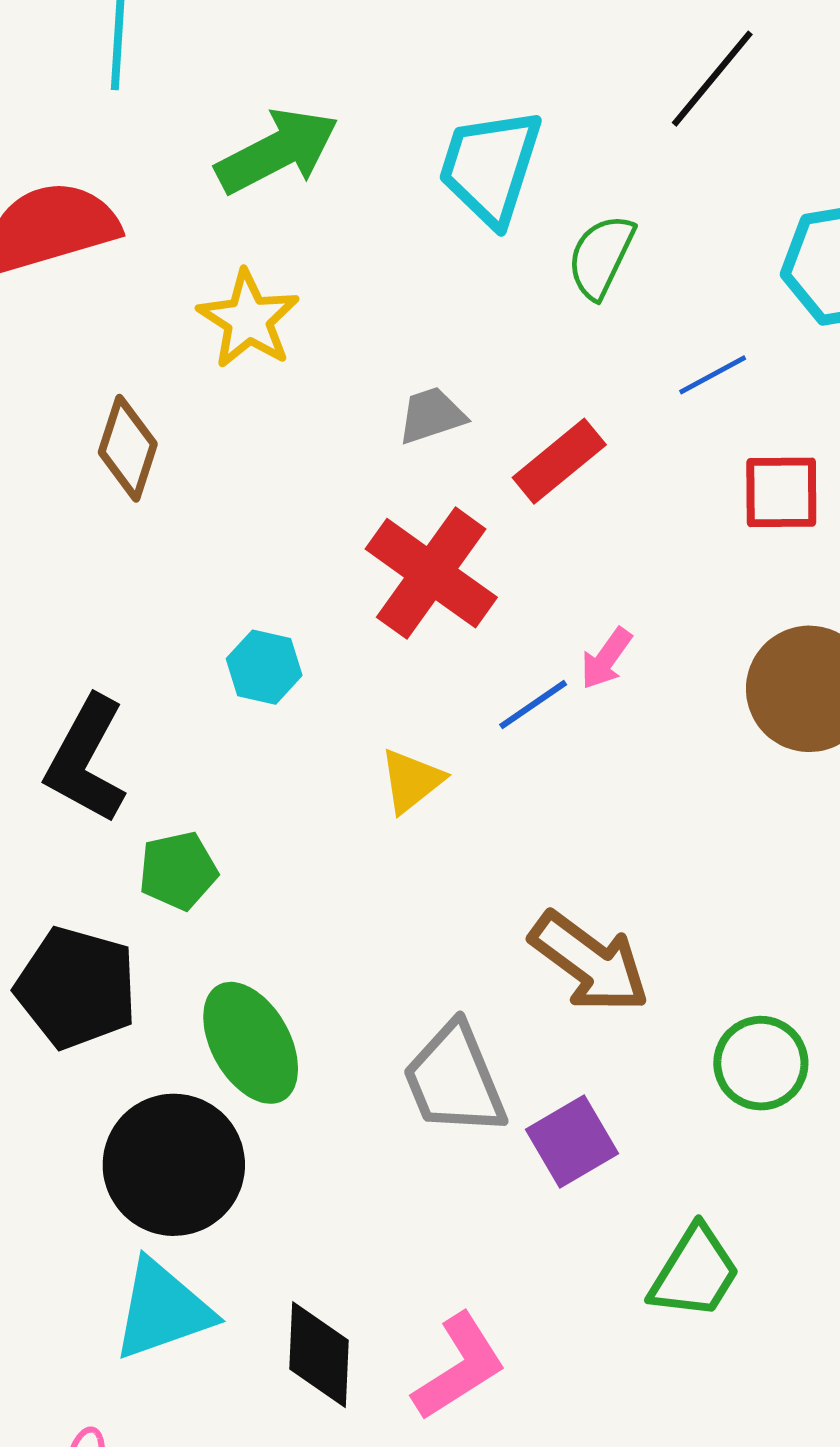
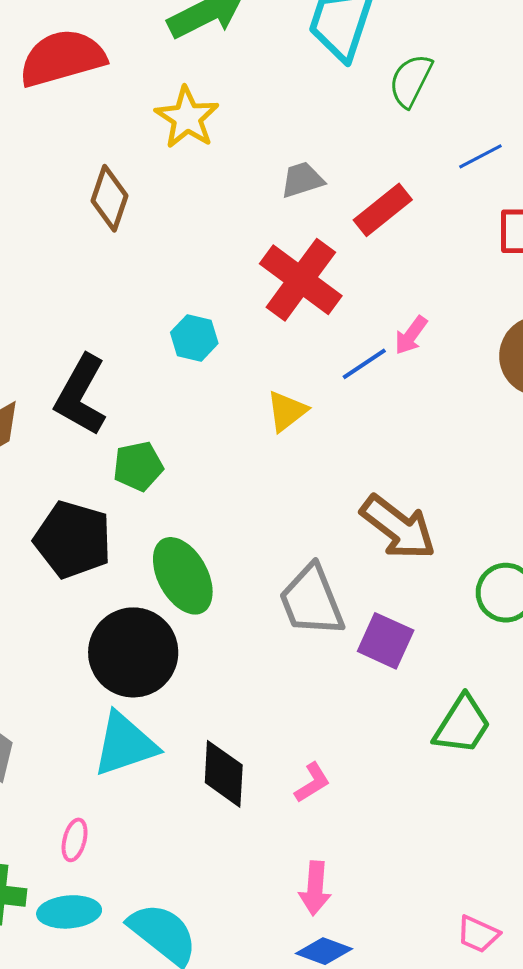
purple square: (572, 1141) -> (386, 641), turned -36
pink L-shape: (459, 1367) -> (312, 783), size x0.6

